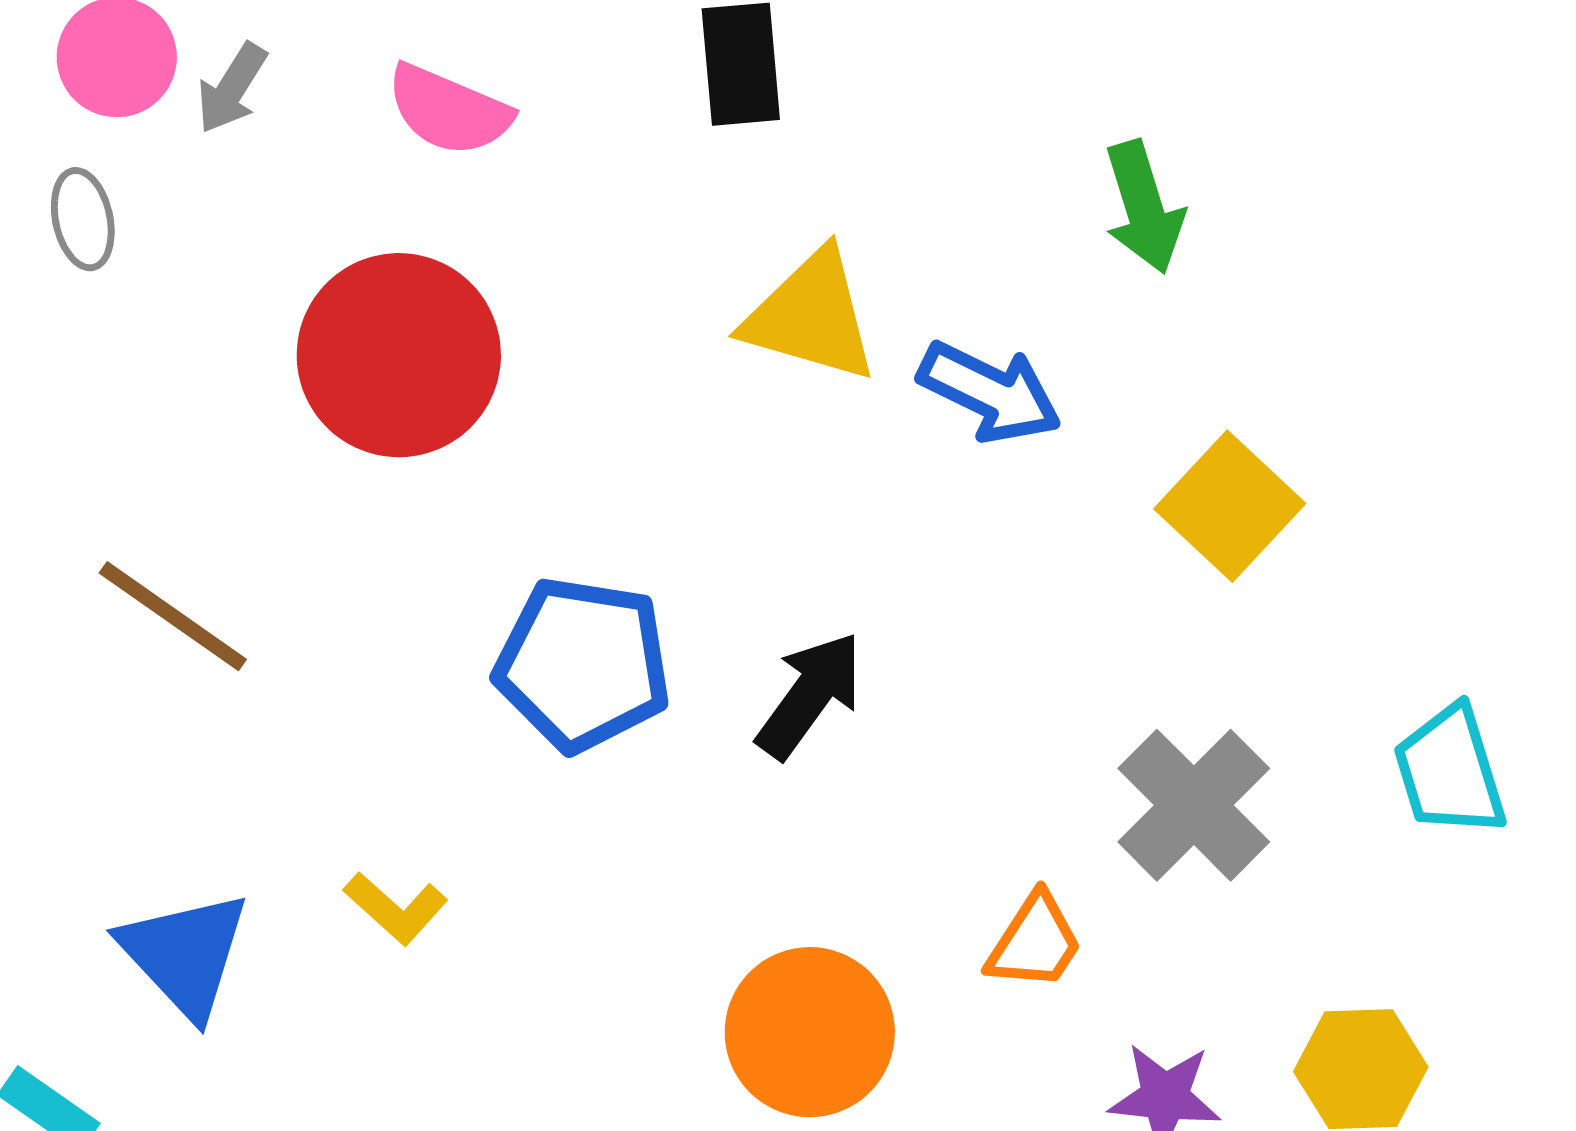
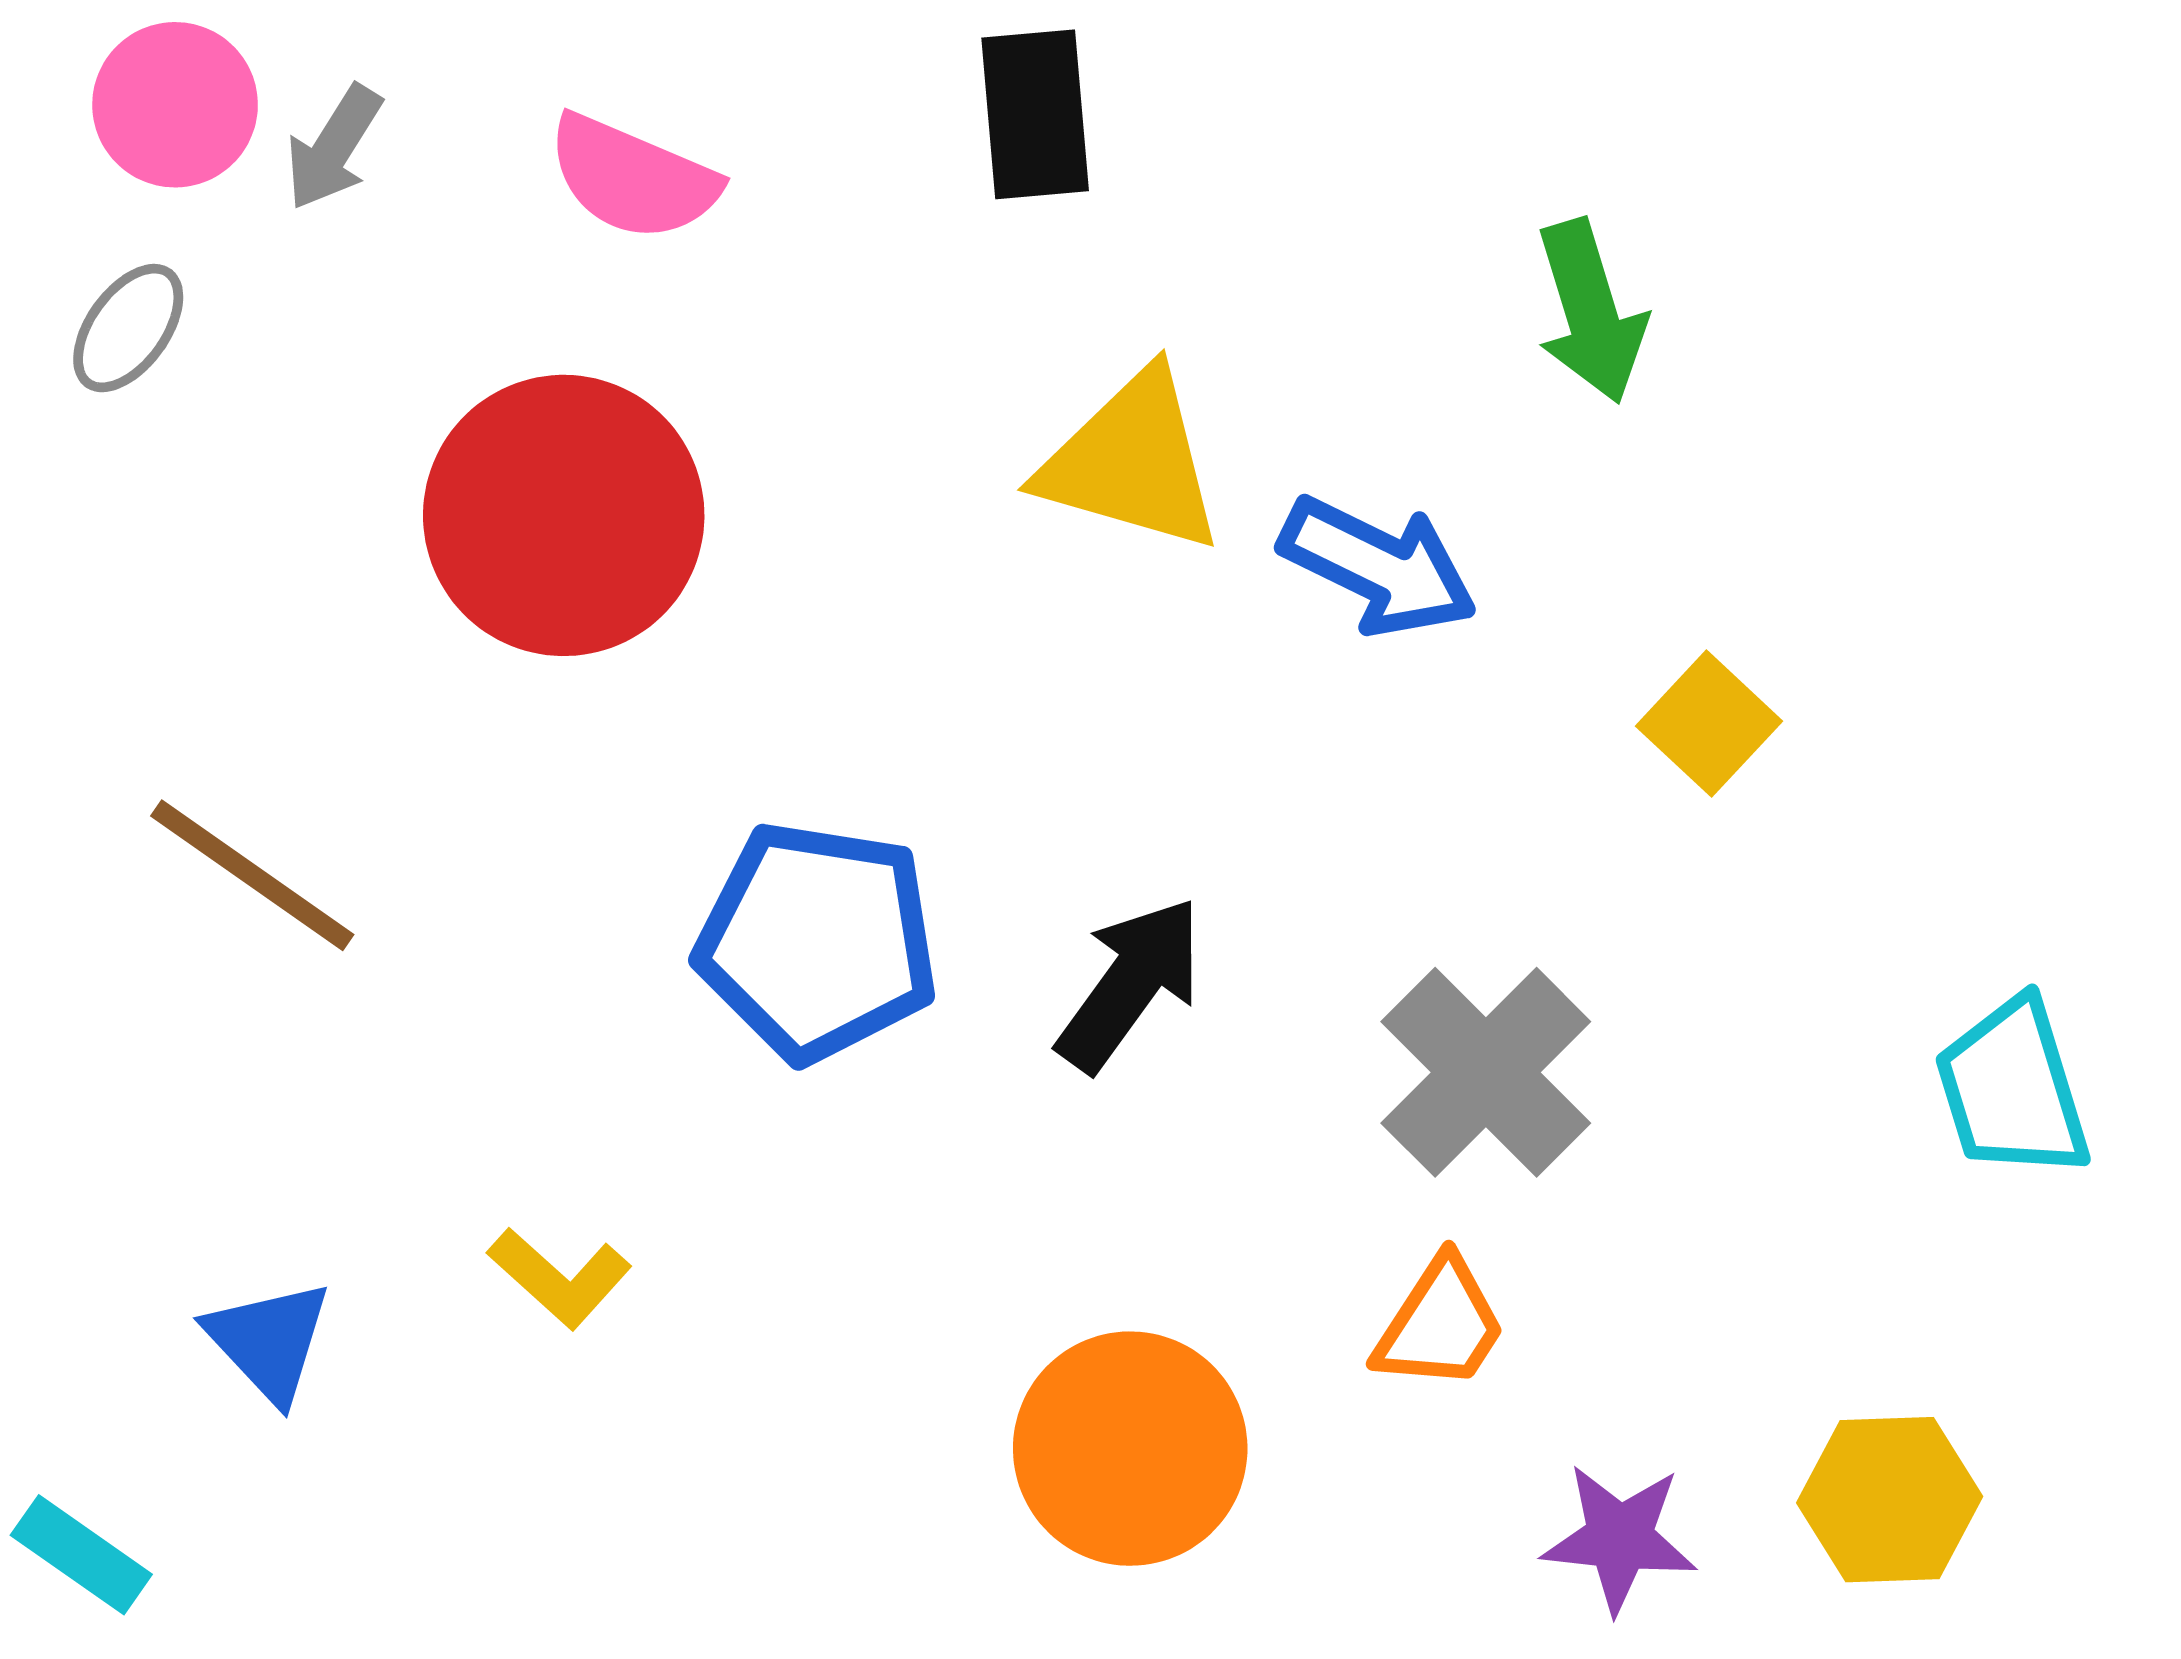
gray ellipse: (83, 219) -> (128, 328), turned 48
yellow square: (1230, 506) -> (1709, 724), size x0.7
gray cross: (1194, 805) -> (1486, 1072), moved
blue triangle: (185, 954) -> (269, 1341), size x0.7

